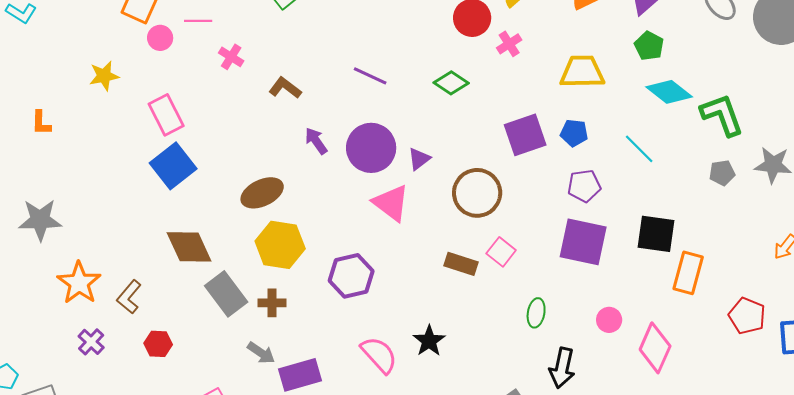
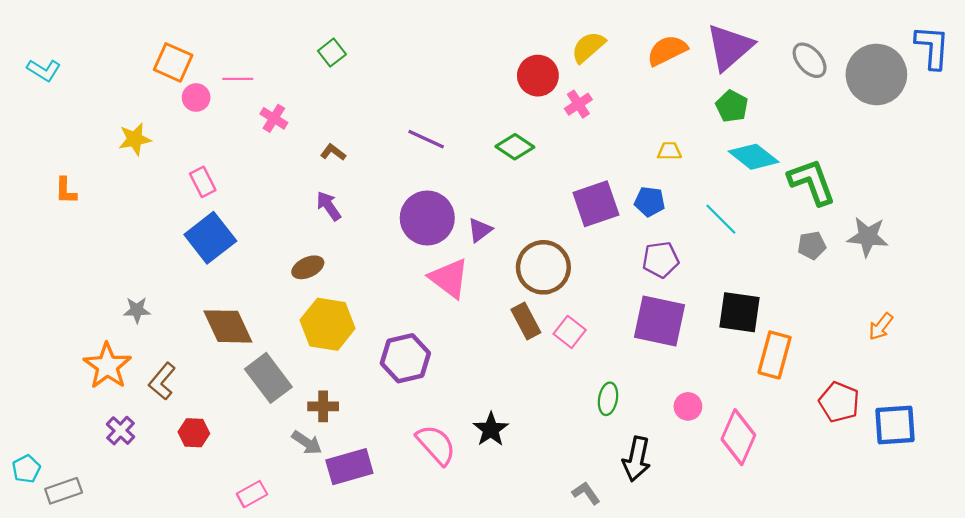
yellow trapezoid: (582, 72) -> (669, 151), moved, size x0.5
brown L-shape: (285, 88) -> (333, 152), size x0.7
pink rectangle: (166, 115) -> (203, 182), size x0.7
purple arrow: (316, 141) -> (329, 206), moved
brown ellipse: (262, 193) -> (308, 267), size x0.7
gray star: (40, 220) -> (137, 310), moved, size x0.6
brown rectangle: (461, 264) -> (526, 321), moved, turned 44
brown cross: (272, 303) -> (323, 406), moved

